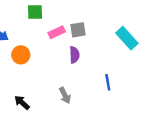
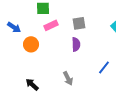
pink rectangle: (57, 32) -> (51, 25), moved
blue line: (108, 82) -> (104, 67), turned 48

